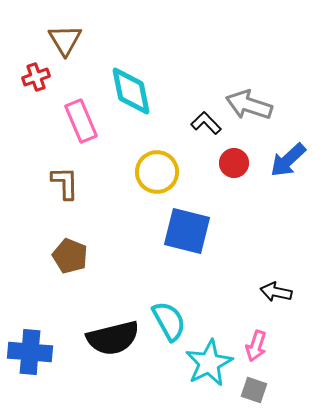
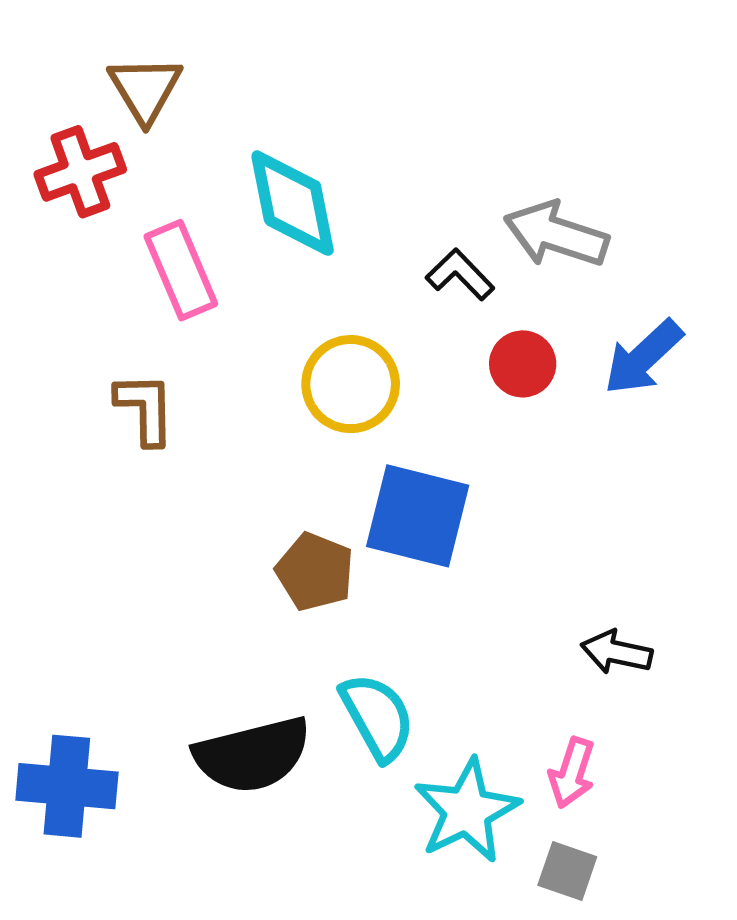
red cross: (36, 77) -> (80, 172), size x1.4
brown pentagon: (70, 256) -> (315, 572), moved

